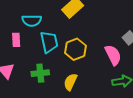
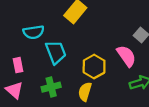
pink rectangle: (16, 40) -> (18, 65), moved
yellow hexagon: (75, 49) -> (94, 66), moved

